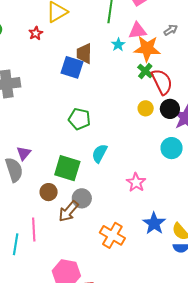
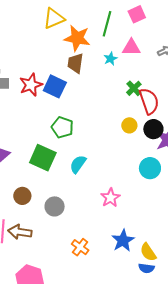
red star: (36, 33) -> (31, 85), moved, size x1.6
orange star: (147, 49) -> (77, 38), moved
blue square: (72, 67) -> (55, 86), moved
green square: (67, 168) -> (43, 158), moved
brown arrow: (68, 211) -> (20, 232), moved, turned 50
orange cross: (112, 235) -> (80, 247), size x0.7

